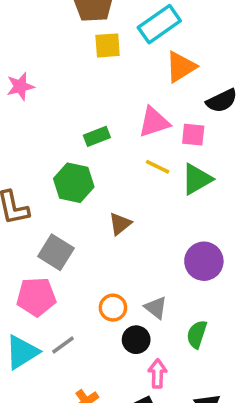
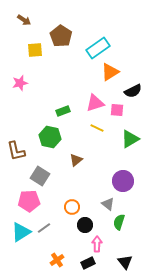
yellow square: (108, 45) -> (35, 50), moved
green triangle: (197, 179) -> (130, 139), moved
gray triangle: (156, 308) -> (108, 204), moved

